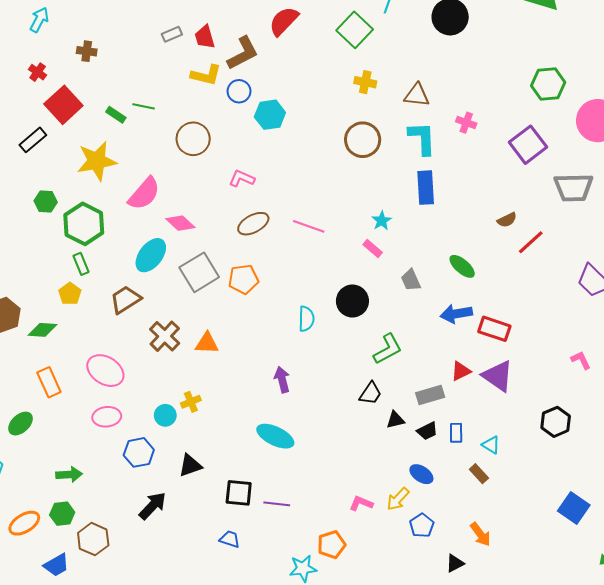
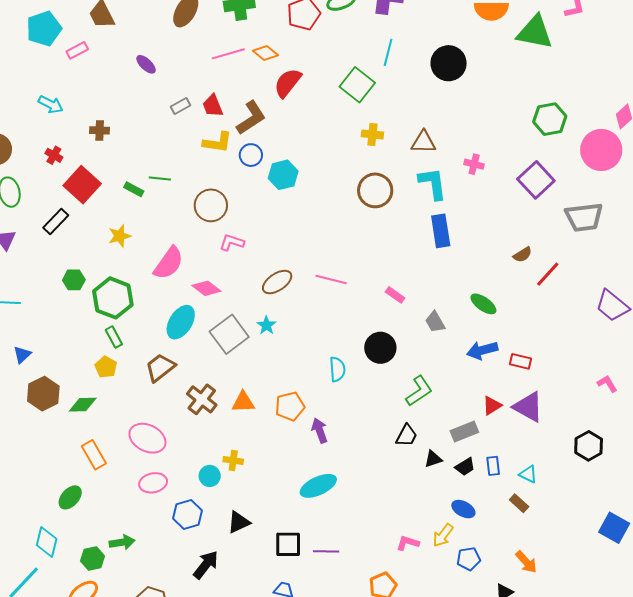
cyan arrow: (39, 20) -> (51, 104), turned 95
yellow star: (97, 161) -> (120, 236), size x0.6
pink L-shape: (242, 179) -> (232, 242), moved
cyan star: (382, 221) -> (266, 325), moved
orange pentagon: (243, 279) -> (290, 406), moved
red rectangle: (494, 329) -> (521, 361), size x0.7
yellow cross: (191, 402) -> (233, 460), turned 36
cyan ellipse: (275, 436) -> (318, 486), turned -45
green hexagon: (62, 514) -> (93, 558), moved
blue pentagon: (422, 525) -> (469, 559), turned 30

